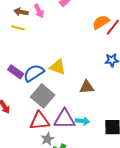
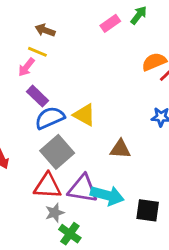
pink arrow: (39, 11) -> (26, 67), moved, turned 56
purple rectangle: (16, 72) -> (38, 96), moved
cyan arrow: (83, 121) -> (107, 195), size x1.6

